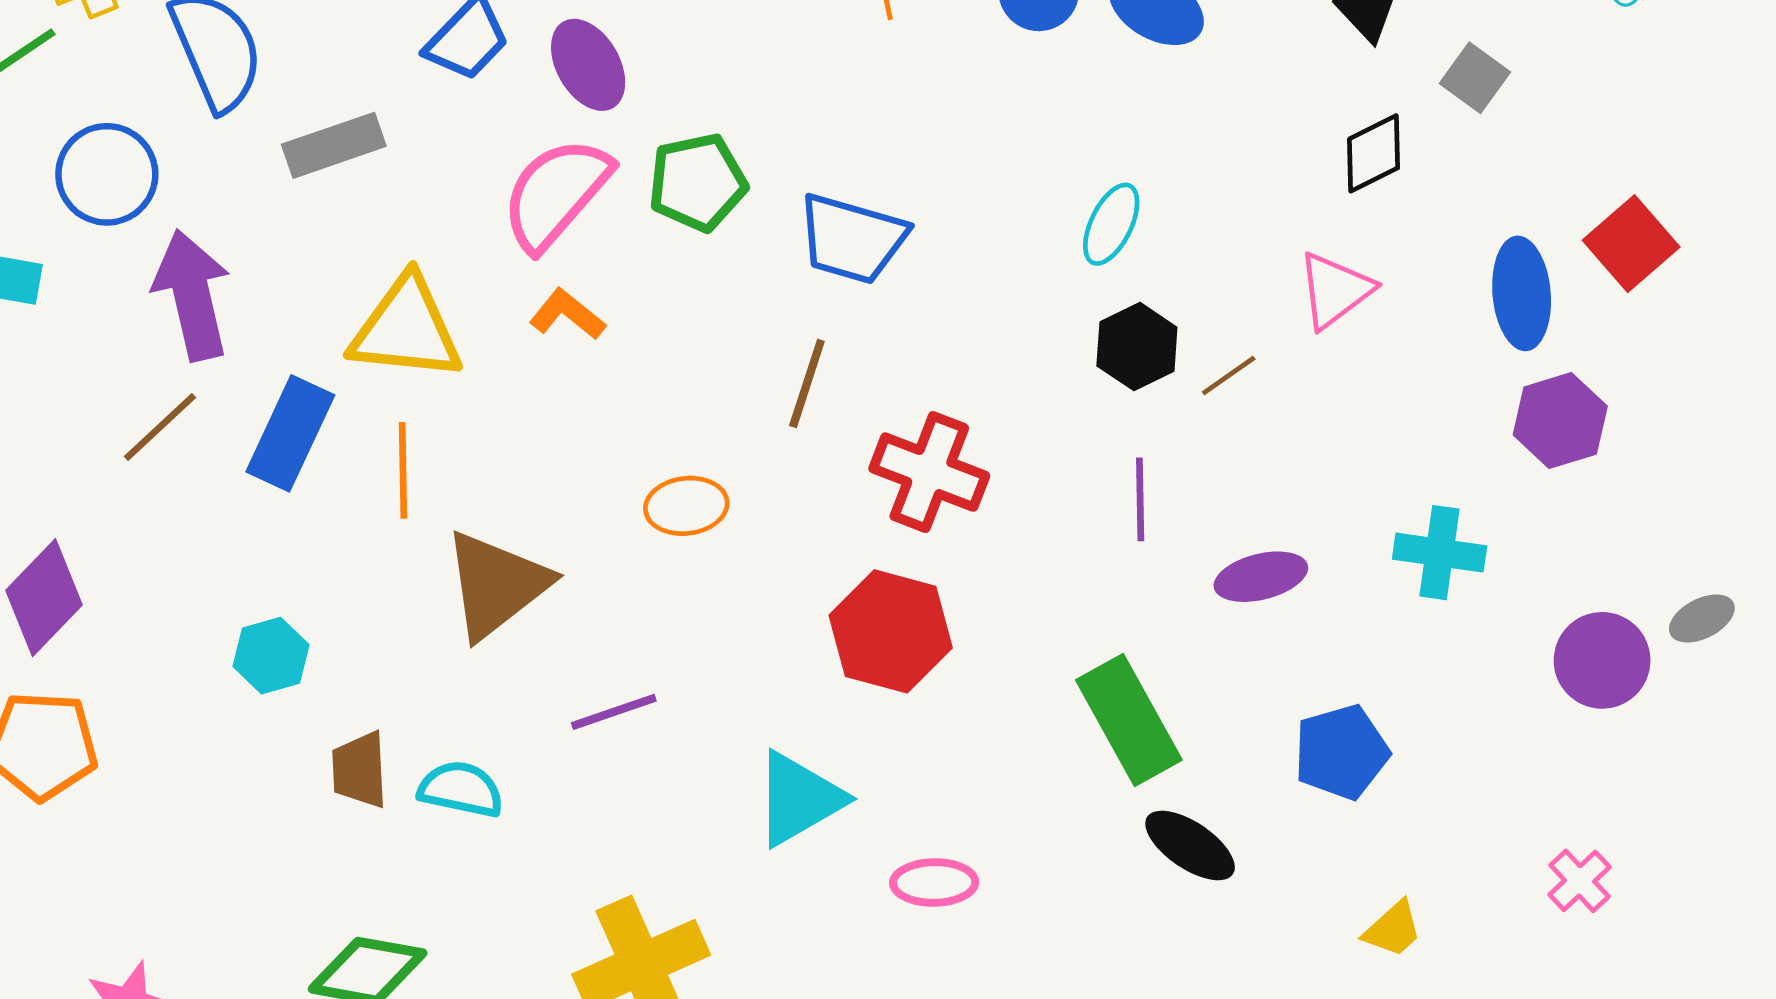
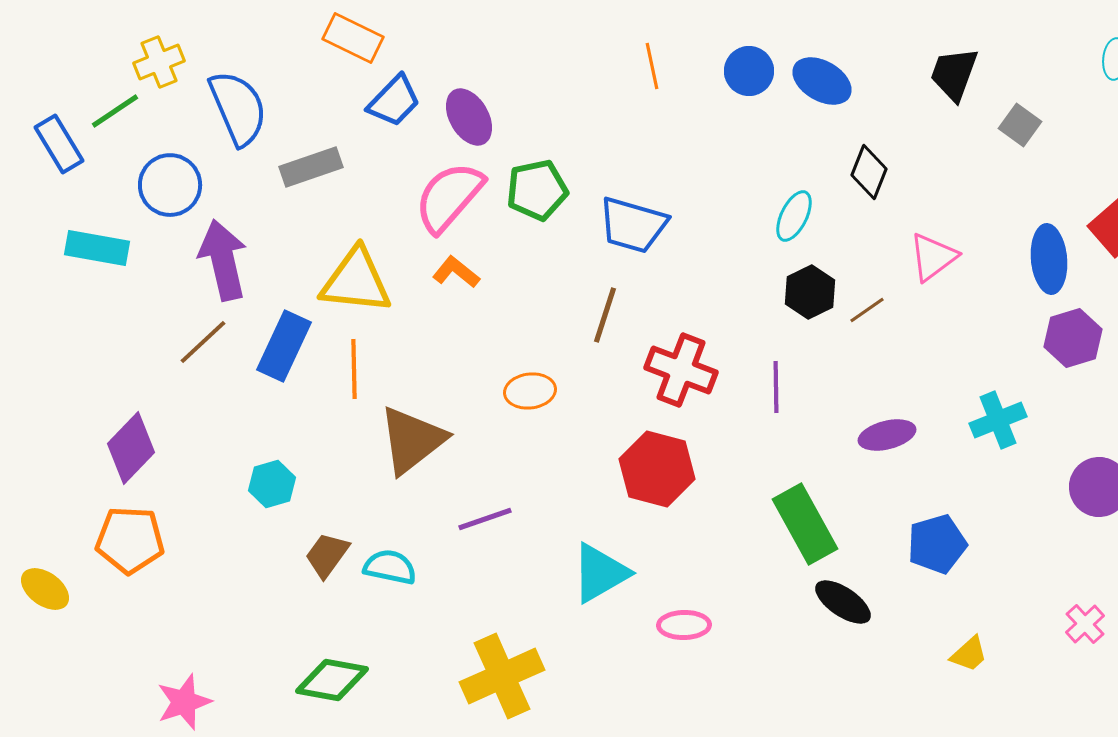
black diamond: (1374, 153) -> (869, 172), moved, turned -42
purple line: (1140, 499) -> (776, 387), moved
cyan cross: (1440, 553) -> (998, 420), turned -30
brown trapezoid: (360, 770) -> (327, 555), turned 39

